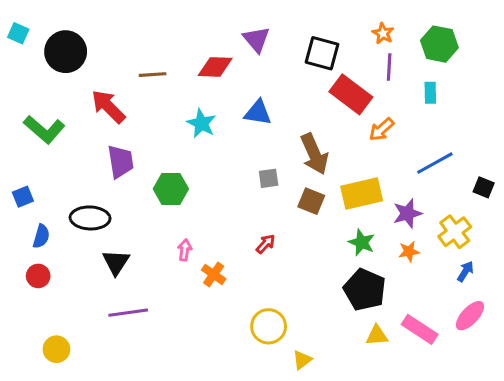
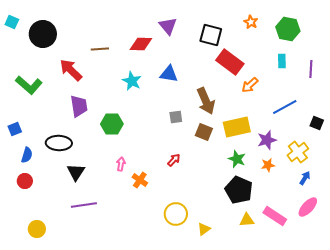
purple line: (389, 67) -> (311, 69), moved
yellow triangle: (302, 360) -> (204, 229), moved

